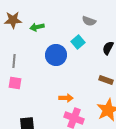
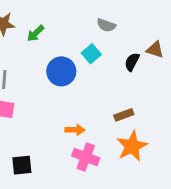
green arrow: (37, 27) -> (36, 33), turned -32
brown rectangle: (106, 80) -> (124, 115), moved, turned -40

